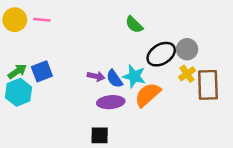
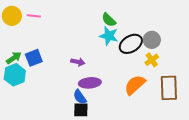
cyan star: (134, 76) -> (109, 36), moved
blue semicircle: (114, 79) -> (80, 97), moved
brown rectangle: (208, 85) -> (169, 88), moved
orange semicircle: (148, 95) -> (135, 85), moved

